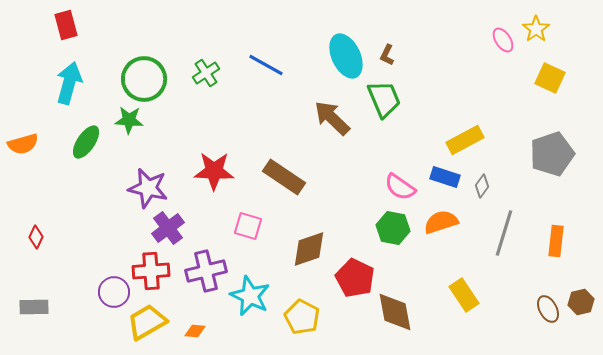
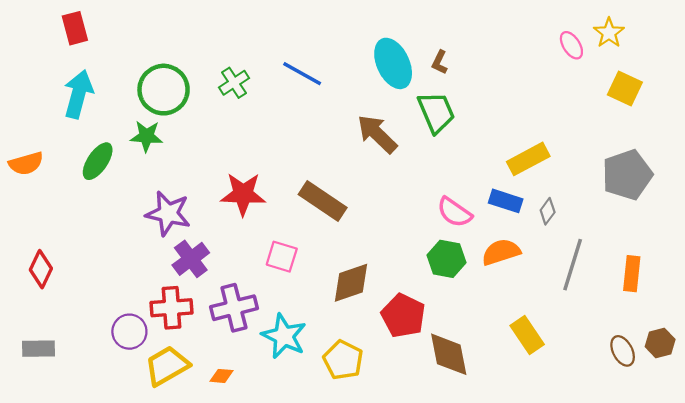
red diamond: (36, 237) -> (41, 269), size x1.4

